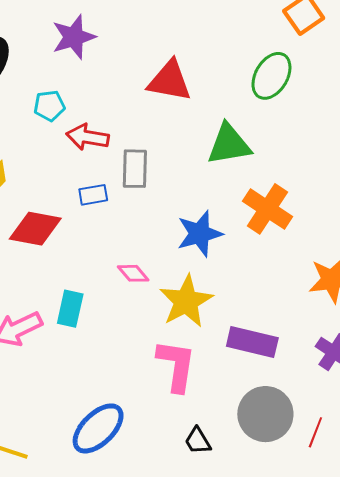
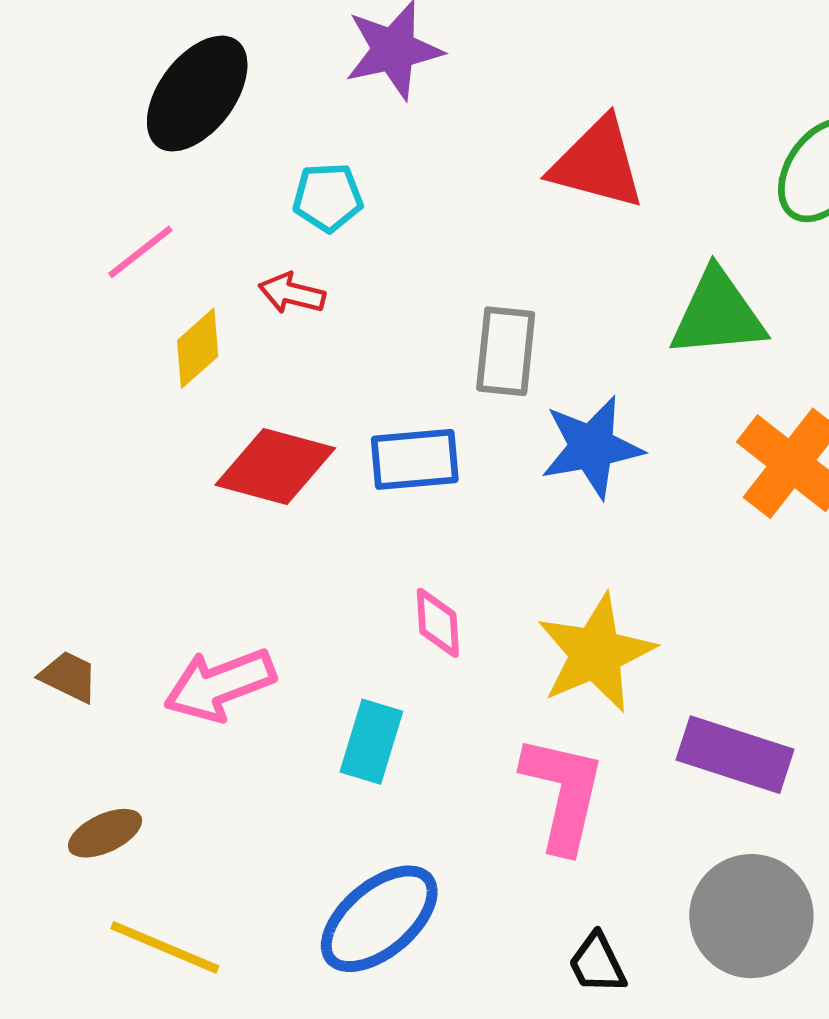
red arrow: (88, 137) -> (292, 293), moved, size x0.7
blue rectangle: (93, 195) -> (415, 459), moved, size x1.4
blue star: (200, 234) -> (592, 447), moved
pink diamond: (133, 273) -> (438, 623), moved, turned 32
cyan rectangle: (70, 309) -> (371, 742), moved

